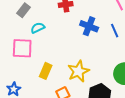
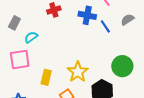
blue cross: (89, 26) -> (87, 15), moved

